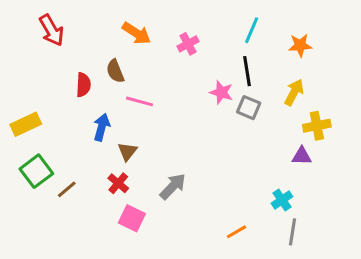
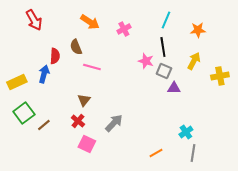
yellow cross: (317, 126) -> (220, 76), moved
blue arrow: (102, 127) -> (44, 74), moved
purple triangle: (302, 156) -> (174, 88), moved

